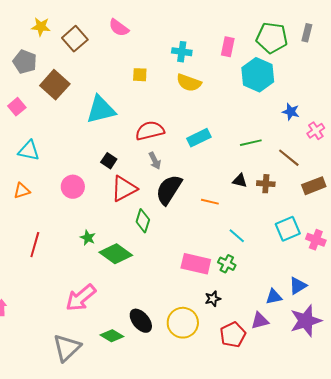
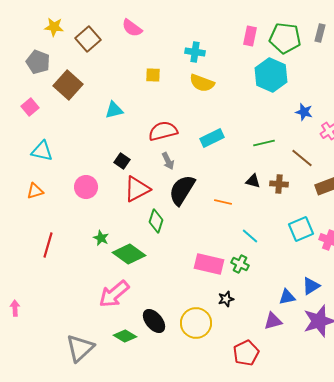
pink rectangle: (228, 47) -> (250, 36), moved
cyan triangle: (101, 110) -> (114, 110), size x0.6
pink arrow: (81, 298) -> (114, 294), moved
red pentagon: (233, 335) -> (246, 353), moved

